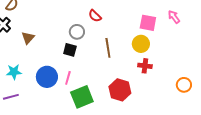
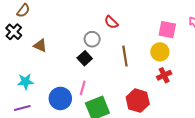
brown triangle: (28, 38) -> (40, 46), turned -48
black square: (70, 50) -> (85, 58), turned 32
red cross: (145, 66) -> (164, 75), turned -32
blue circle: (47, 77) -> (60, 98), moved

